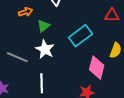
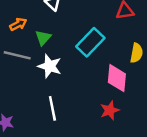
gray line: (17, 57) -> (17, 55), moved

